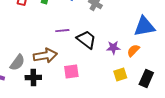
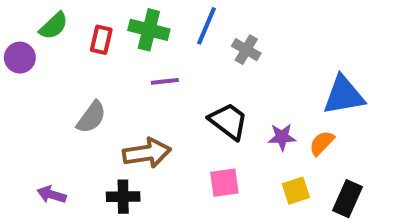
purple line: (62, 31) -> (165, 81), moved
gray semicircle: (17, 63) -> (91, 117), moved
pink square: (71, 72) -> (224, 183), moved

